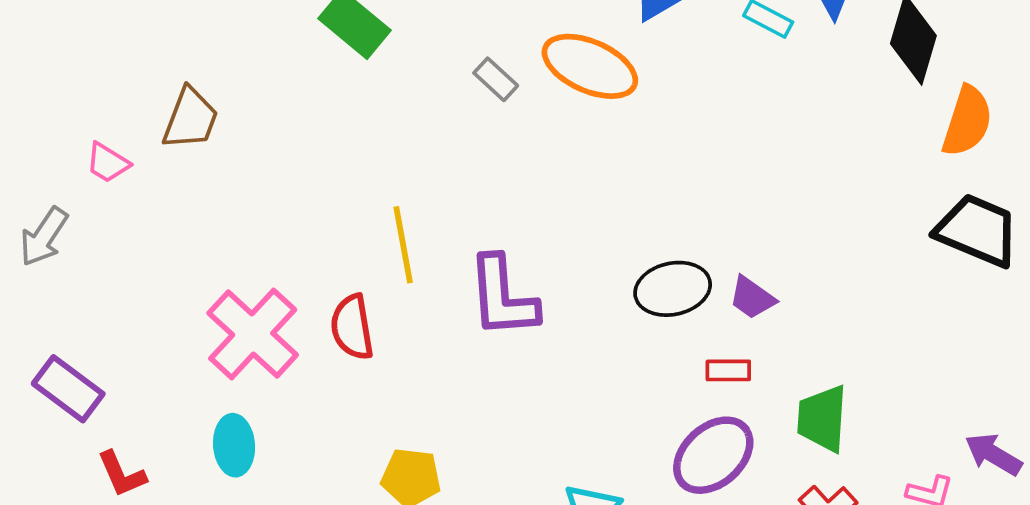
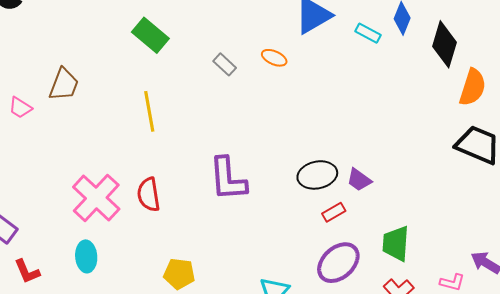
orange ellipse: (590, 66) -> (274, 58), size x0.5
yellow line: (403, 245) -> (149, 111), moved
red rectangle: (728, 370) -> (334, 212), moved, turned -30

